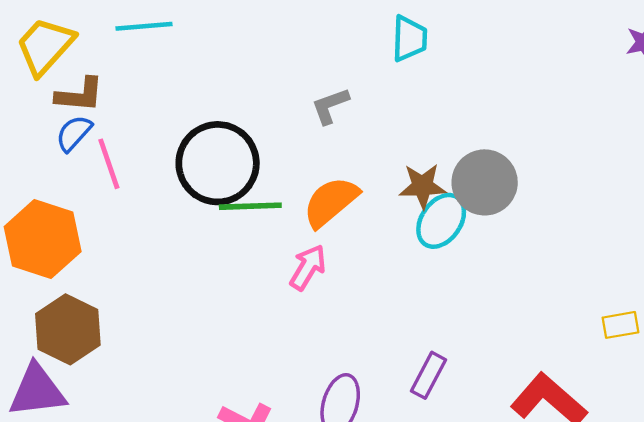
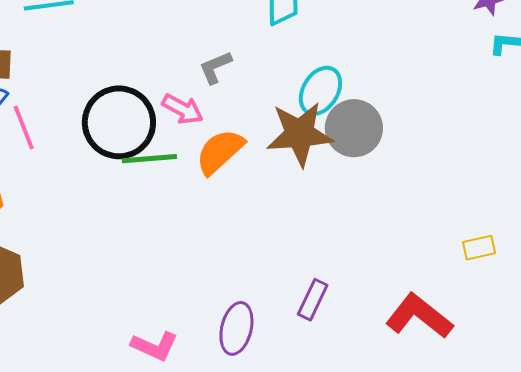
brown star: (423, 186) -> (300, 134), size x1.6
cyan ellipse: (441, 221) -> (320, 91), moved
pink arrow: (308, 267) -> (183, 109), moved, turned 90

